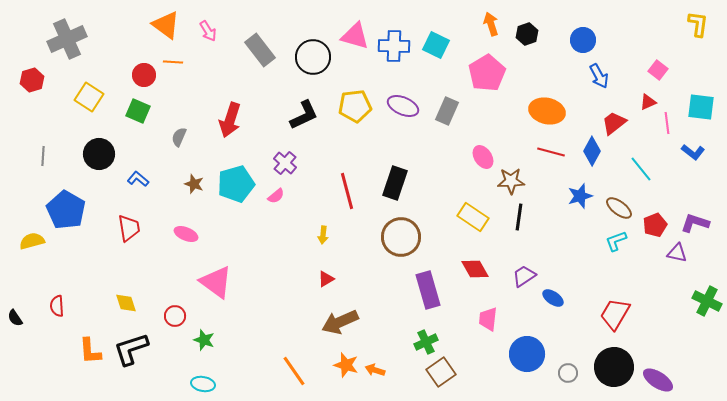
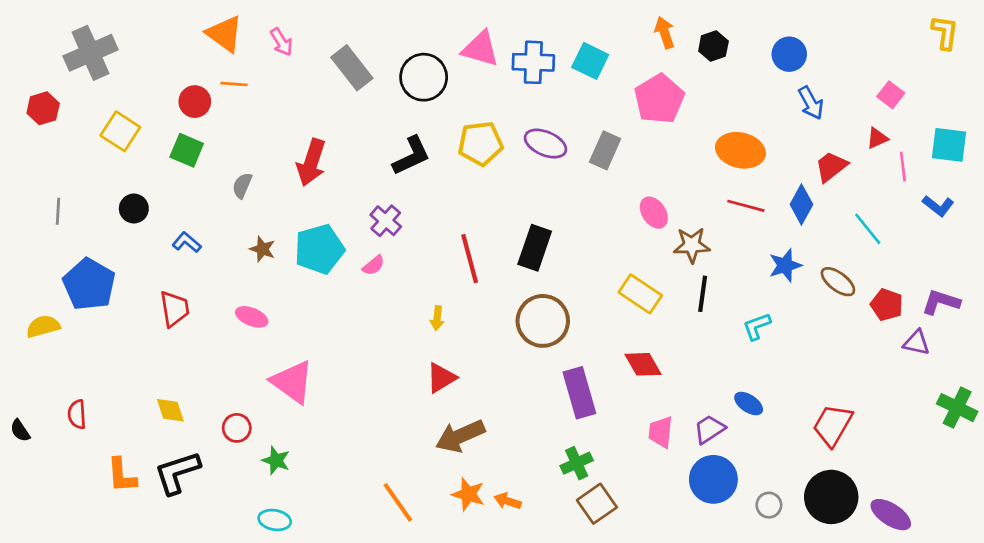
black circle: (99, 154) -> (134, 209), size x0.7
red pentagon: (655, 225) -> (887, 305), turned -30
cyan L-shape: (616, 241) -> (757, 326), moved
purple trapezoid: (524, 276) -> (709, 429), moved
red triangle: (326, 279) -> (441, 378), size x1.4

